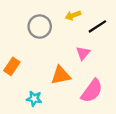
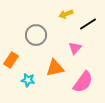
gray circle: (40, 26) -> (36, 35), moved
cyan star: (34, 99) -> (28, 80), moved

